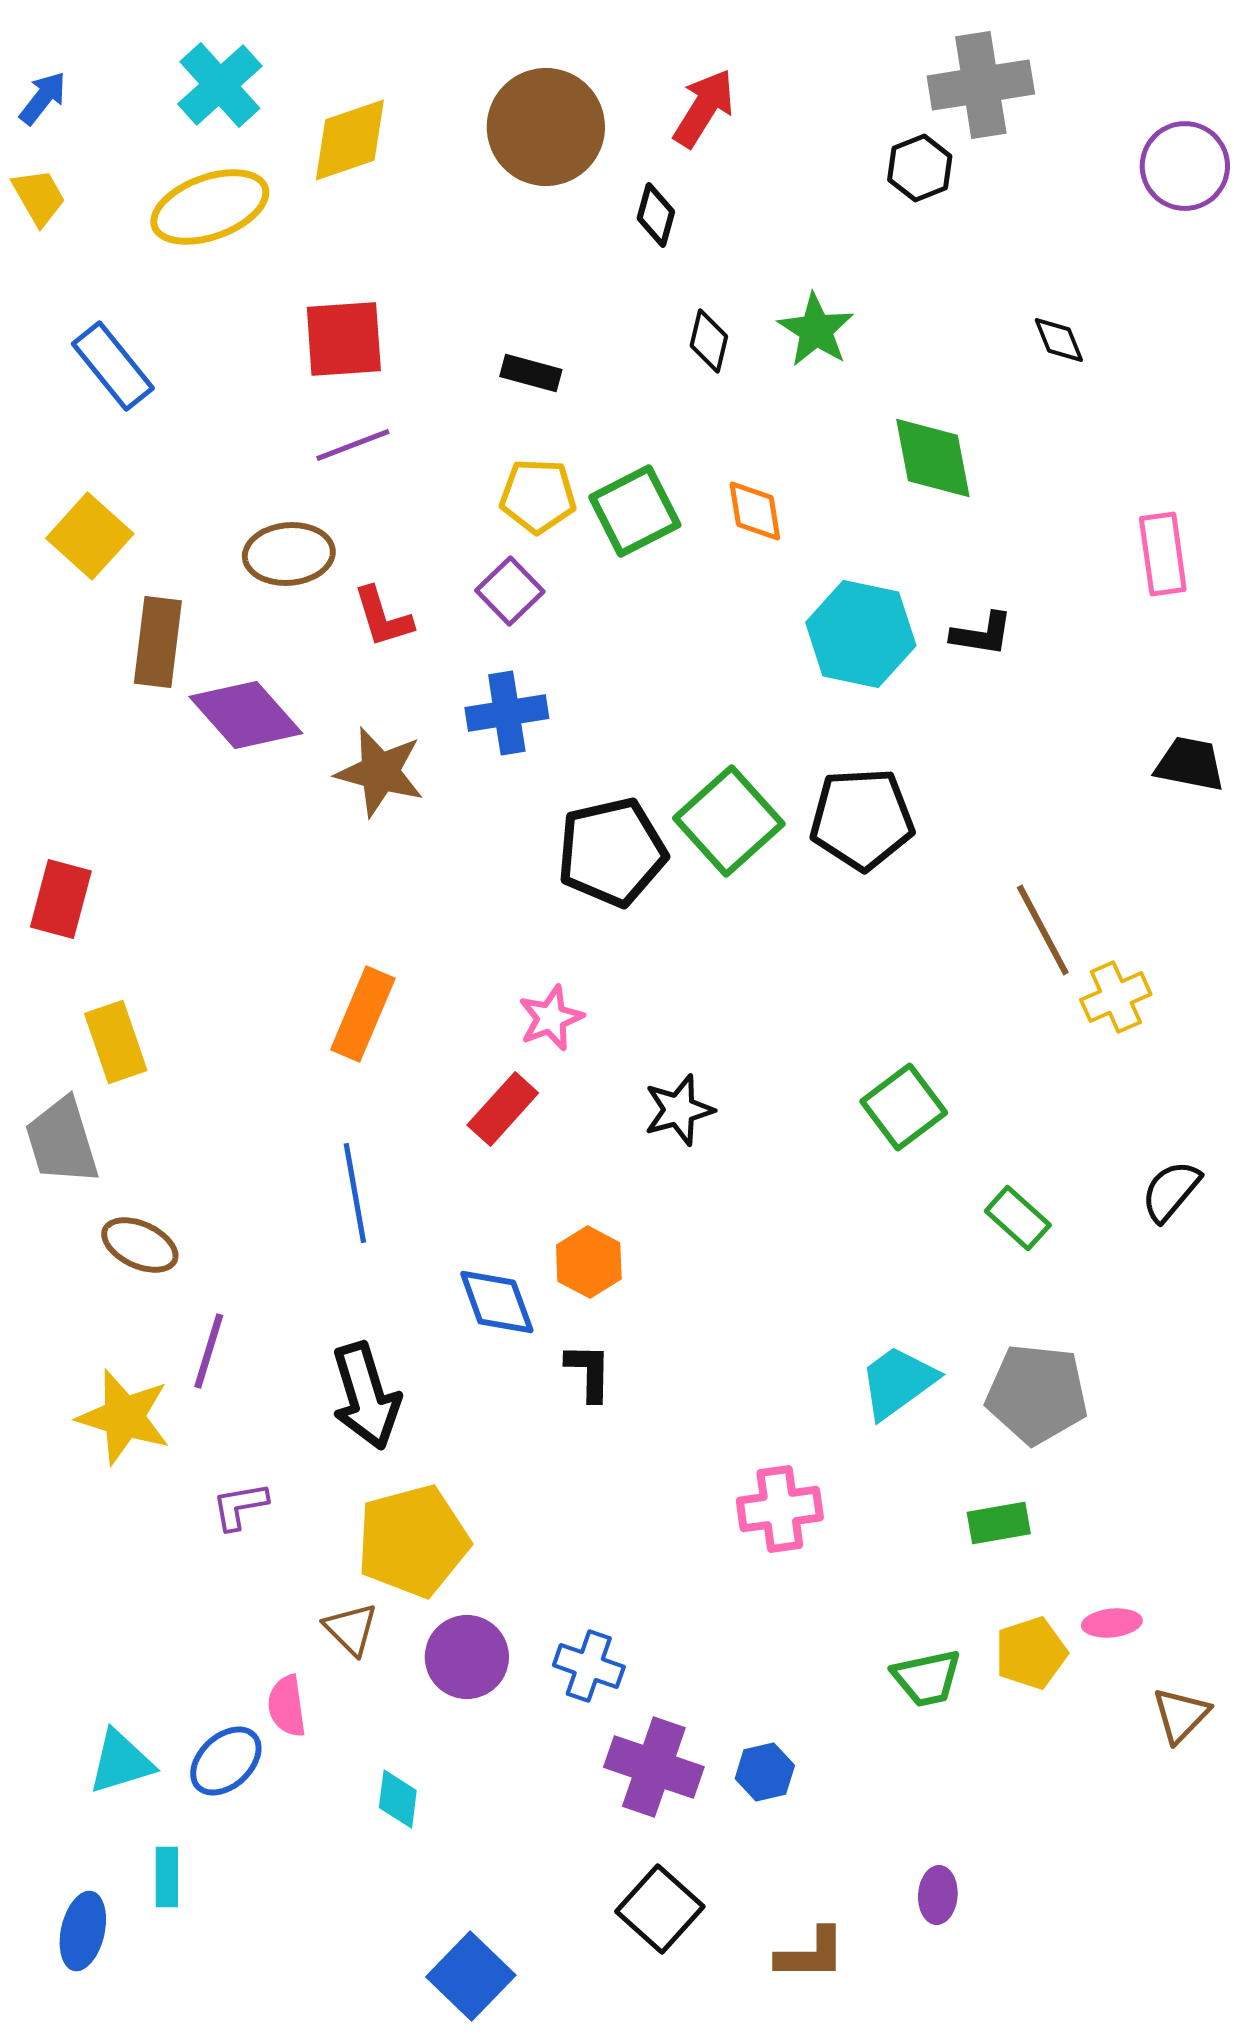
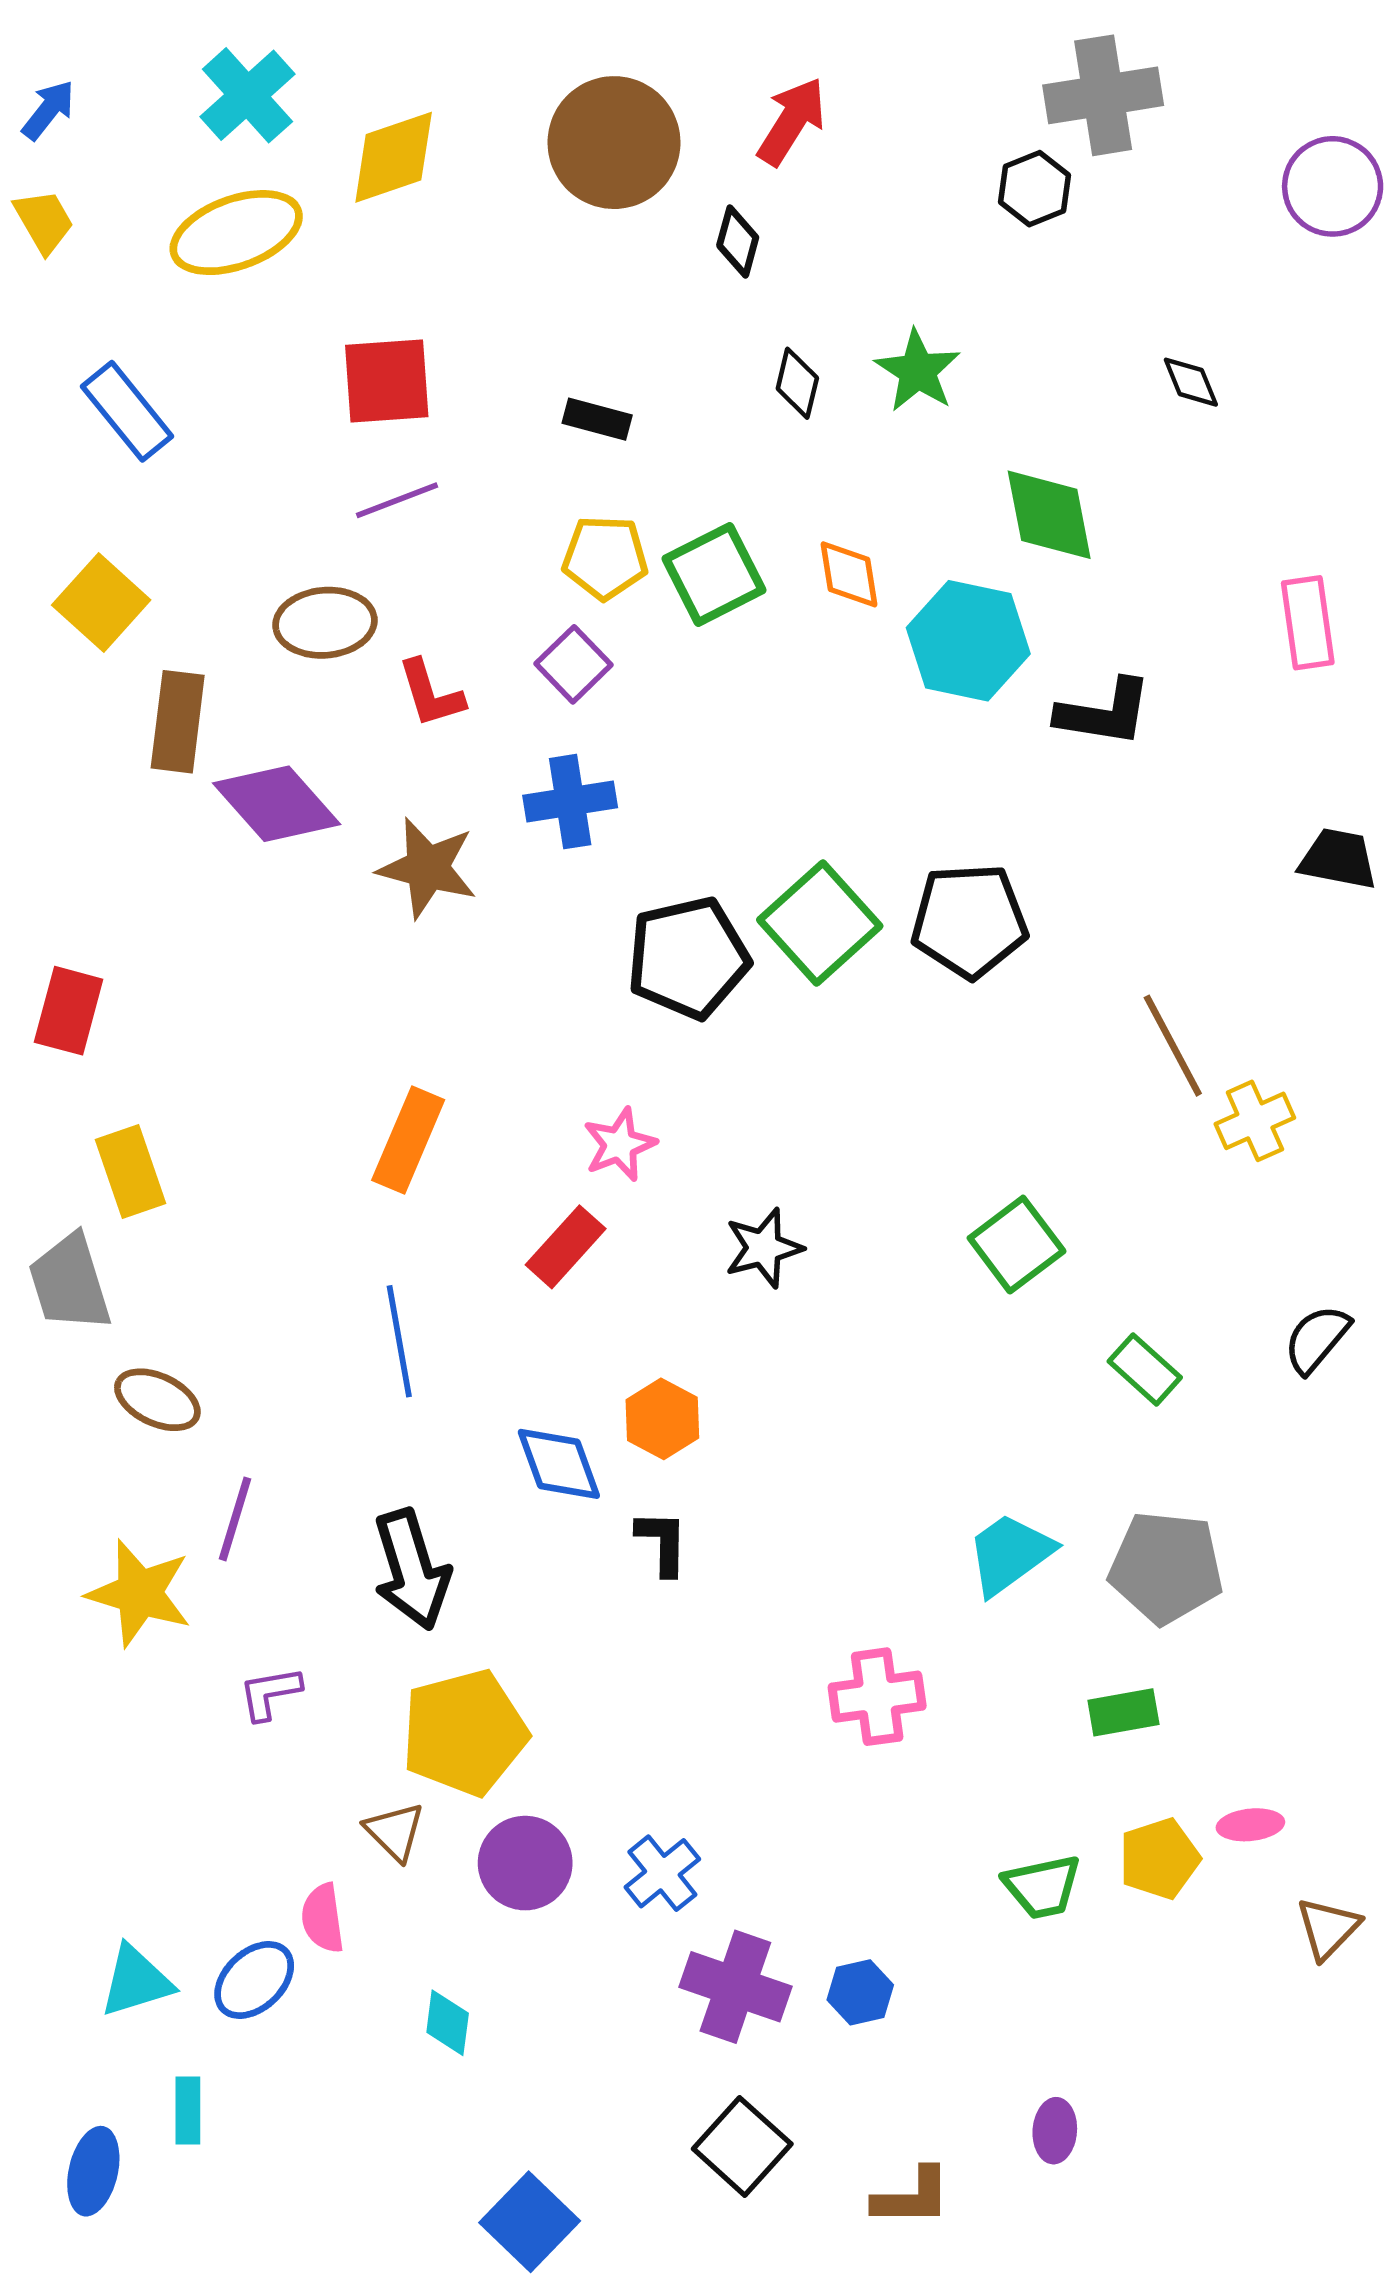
cyan hexagon: (861, 634) -> (968, 641), moved
black L-shape: (982, 634) -> (1104, 713), size x1.4
blue cross: (589, 1666) -> (662, 1873), turned 32

